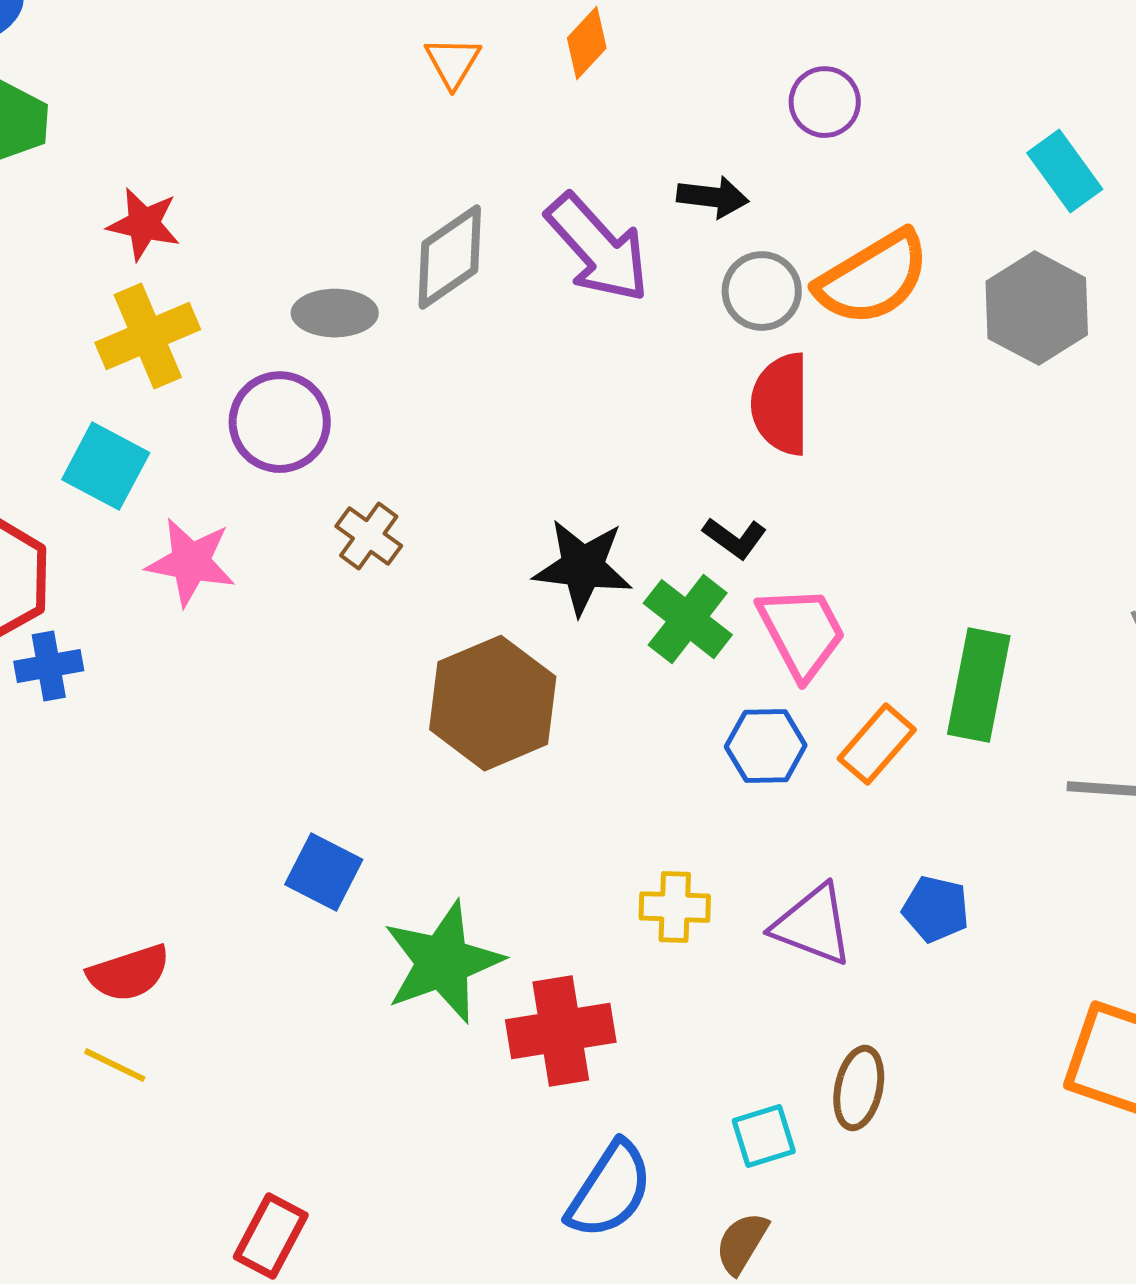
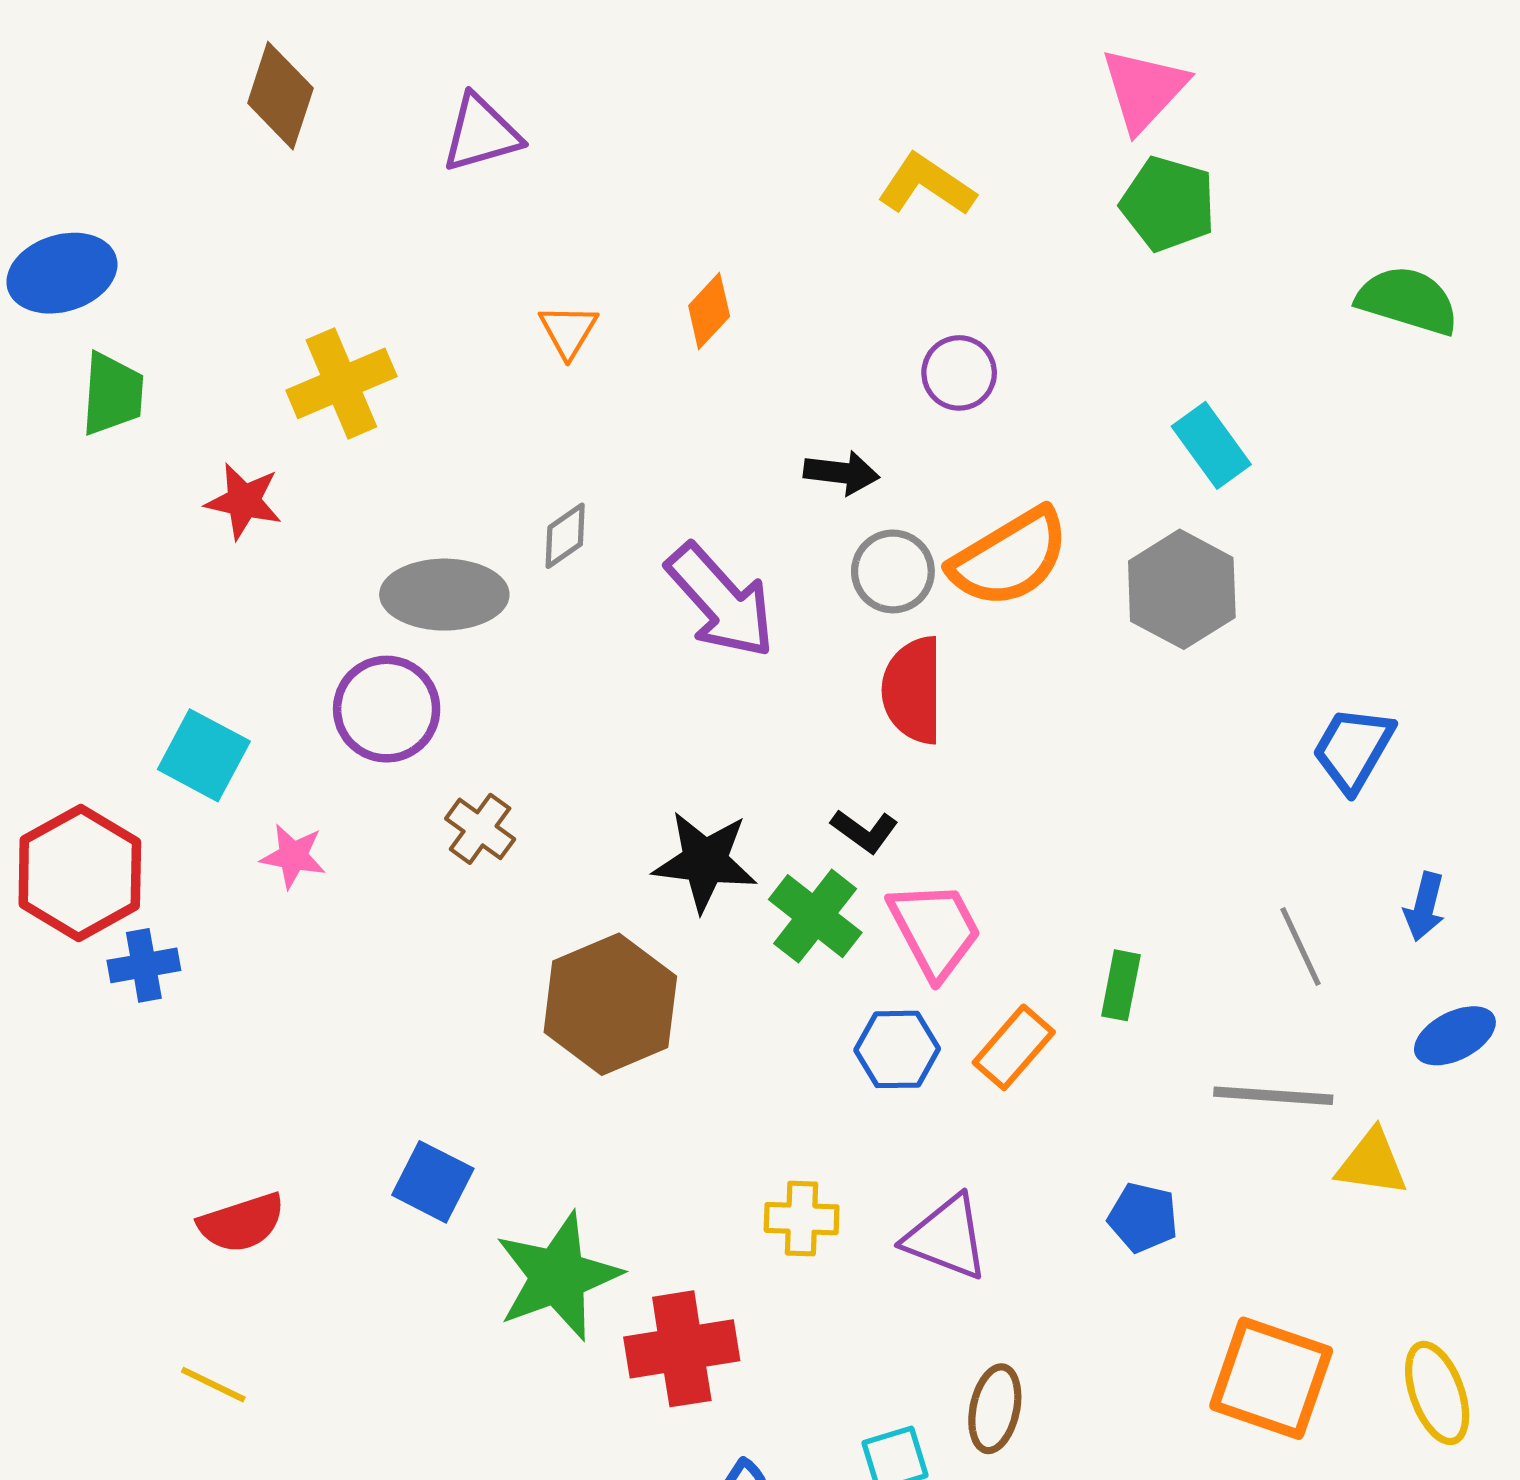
purple arrow: (598, 248) -> (721, 601), moved
gray diamond: (450, 257) -> (565, 536), size x0.6
gray ellipse: (335, 313) -> (444, 595), size x1.4
yellow cross: (148, 336) -> (341, 383), moved
pink star: (191, 562) -> (293, 856), size x0.7
green rectangle: (979, 685) -> (1121, 985), size x0.6
blue pentagon: (936, 909) -> (1143, 1218), moved
red semicircle: (129, 973) -> (242, 1223), moved

